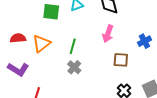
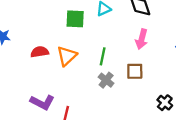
brown square: (121, 60) -> (135, 71), moved
purple L-shape: (18, 69) -> (42, 102), moved

